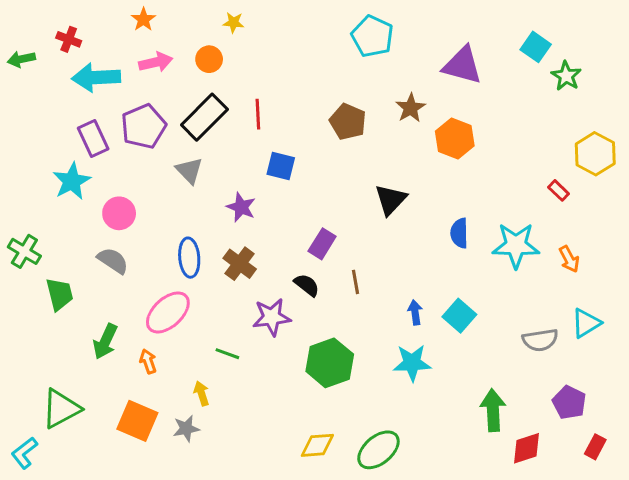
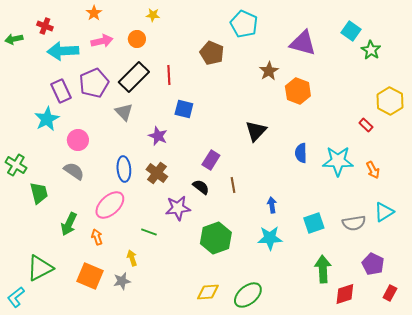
brown pentagon: (348, 122) -> (212, 53), moved
cyan square: (459, 316) -> (314, 223), moved, turned 30

